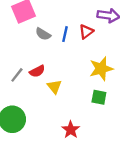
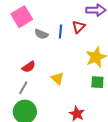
red semicircle: (37, 71) -> (29, 67), moved
gray line: (17, 75) -> (23, 88), moved

